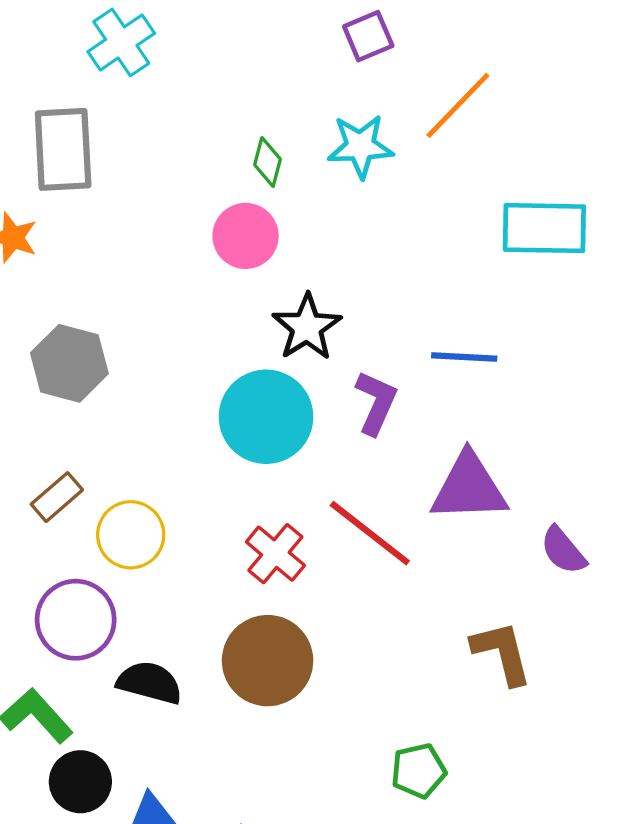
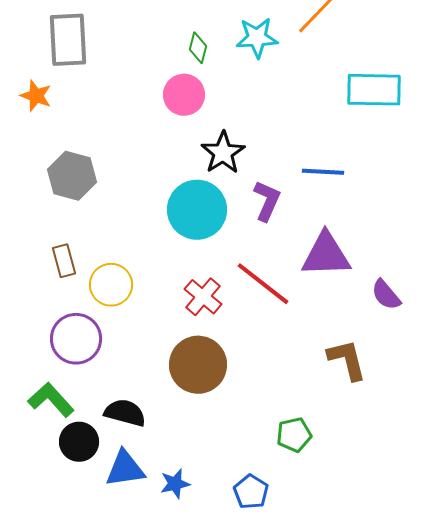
brown rectangle: (57, 497) -> (64, 261), turned -64
black semicircle: (150, 683) -> (125, 413), moved

